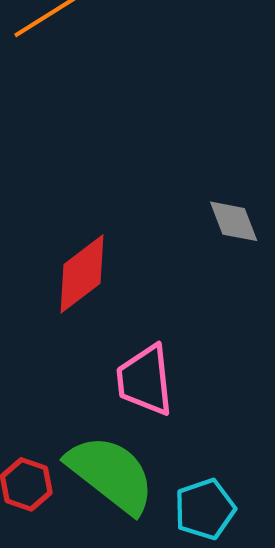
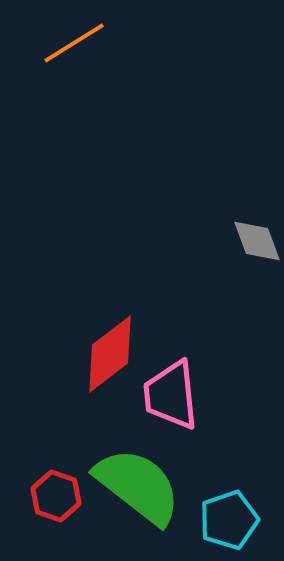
red diamond: (82, 274) -> (110, 354), moved

